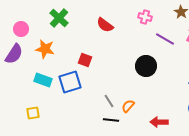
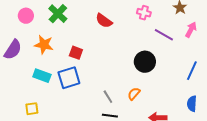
pink circle: (21, 29) -> (26, 16), moved
red square: (85, 60) -> (76, 53), moved
orange semicircle: (128, 106) -> (134, 94), moved

